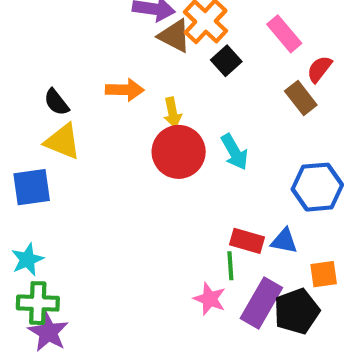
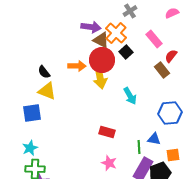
yellow arrow: (172, 113) -> (100, 77), size x1.6
red circle: (179, 152) -> (102, 60), moved
red rectangle: (247, 241) -> (107, 132), moved
green line: (230, 266) -> (139, 147), moved
pink star: (210, 299) -> (109, 163), moved

